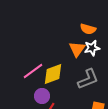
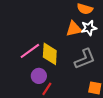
orange triangle: (77, 49) -> (74, 29), turned 42
yellow diamond: (53, 74) -> (50, 54), turned -65

